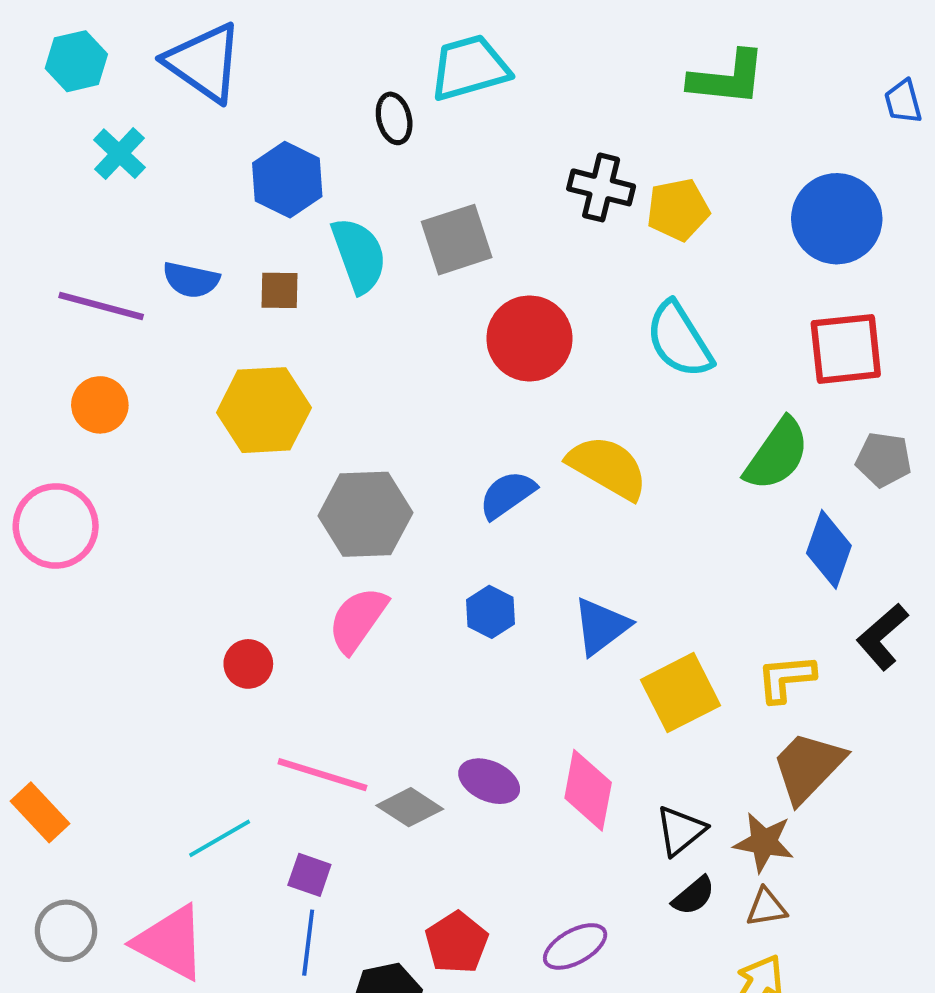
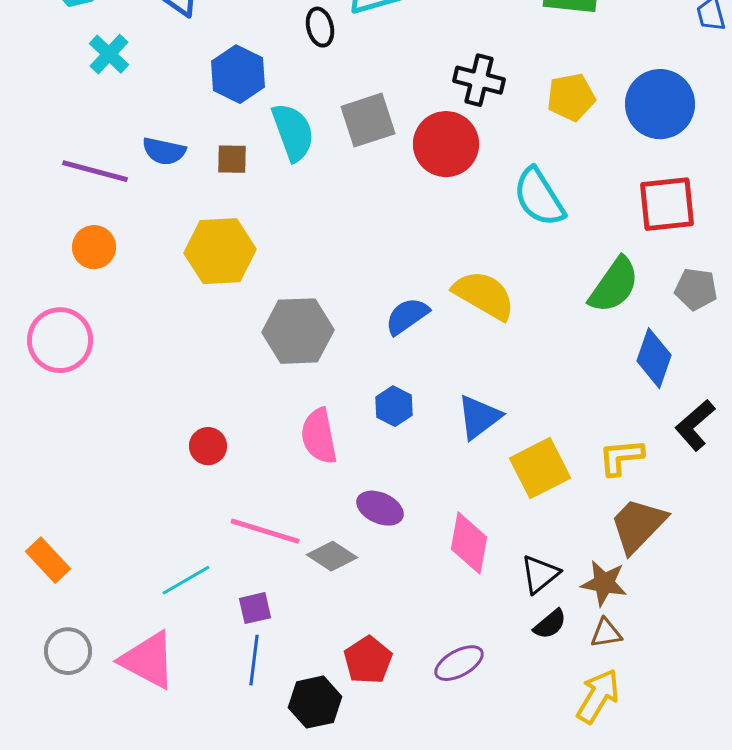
yellow pentagon: (678, 210) -> (571, 97), moved
red circle: (529, 338) -> (446, 144), moved
pink semicircle: (358, 620) -> (319, 436), moved, turned -46
purple ellipse: (489, 781) -> (380, 508), moved
purple square: (309, 875) -> (255, 608), turned -32

